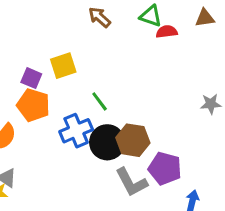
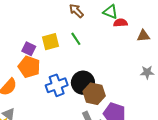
brown triangle: (205, 18) -> (143, 36), moved
green line: (100, 101) -> (76, 39), moved
black circle: (107, 142) -> (83, 83), moved

